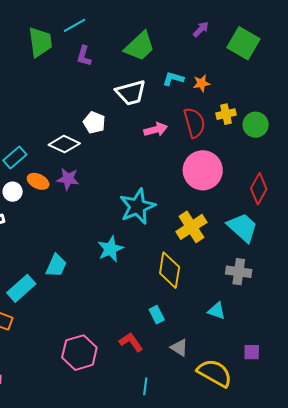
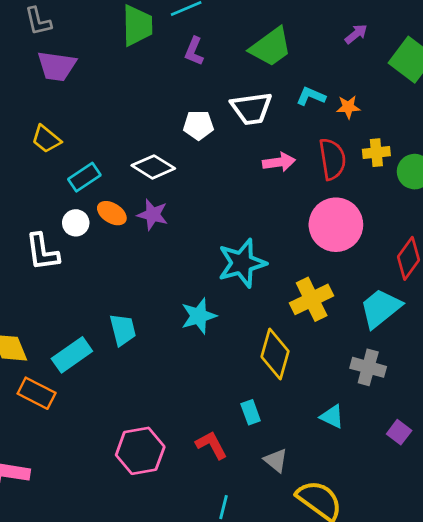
white pentagon: (94, 123) -> (198, 125), moved, turned -30
cyan trapezoid: (243, 227) -> (380, 308), turned -88
cyan trapezoid: (56, 266) -> (123, 330), turned -45
purple square: (252, 352) -> (399, 432), moved, turned 30

